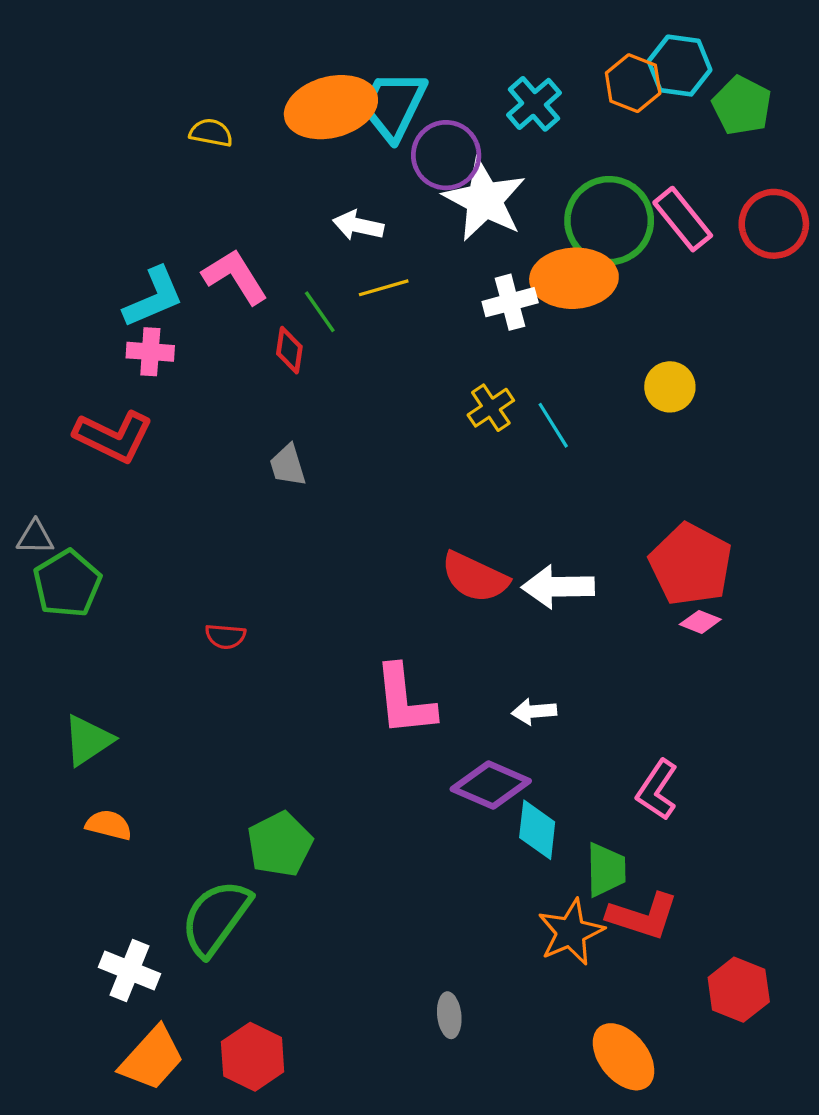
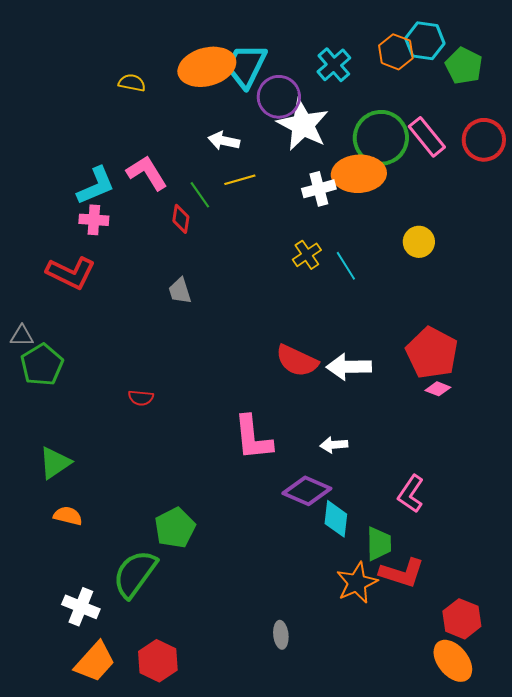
orange ellipse: (624, 1057) -> (453, 661), moved

